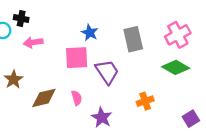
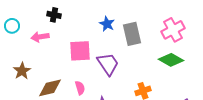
black cross: (21, 18) -> (54, 15), moved
blue star: (90, 33) -> (107, 24), moved

